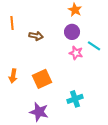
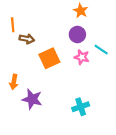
brown arrow: (36, 36) -> (27, 39), moved
orange square: (42, 79) -> (49, 58), moved
purple star: (39, 112) -> (32, 99), moved

